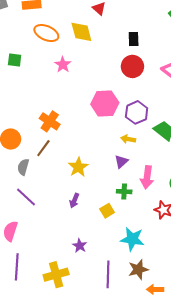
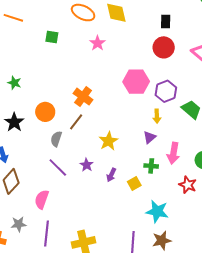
yellow arrow: (128, 139) -> (157, 116), turned -104
purple arrow: (74, 201) -> (111, 175), moved
purple star: (80, 246) -> (87, 165), moved

